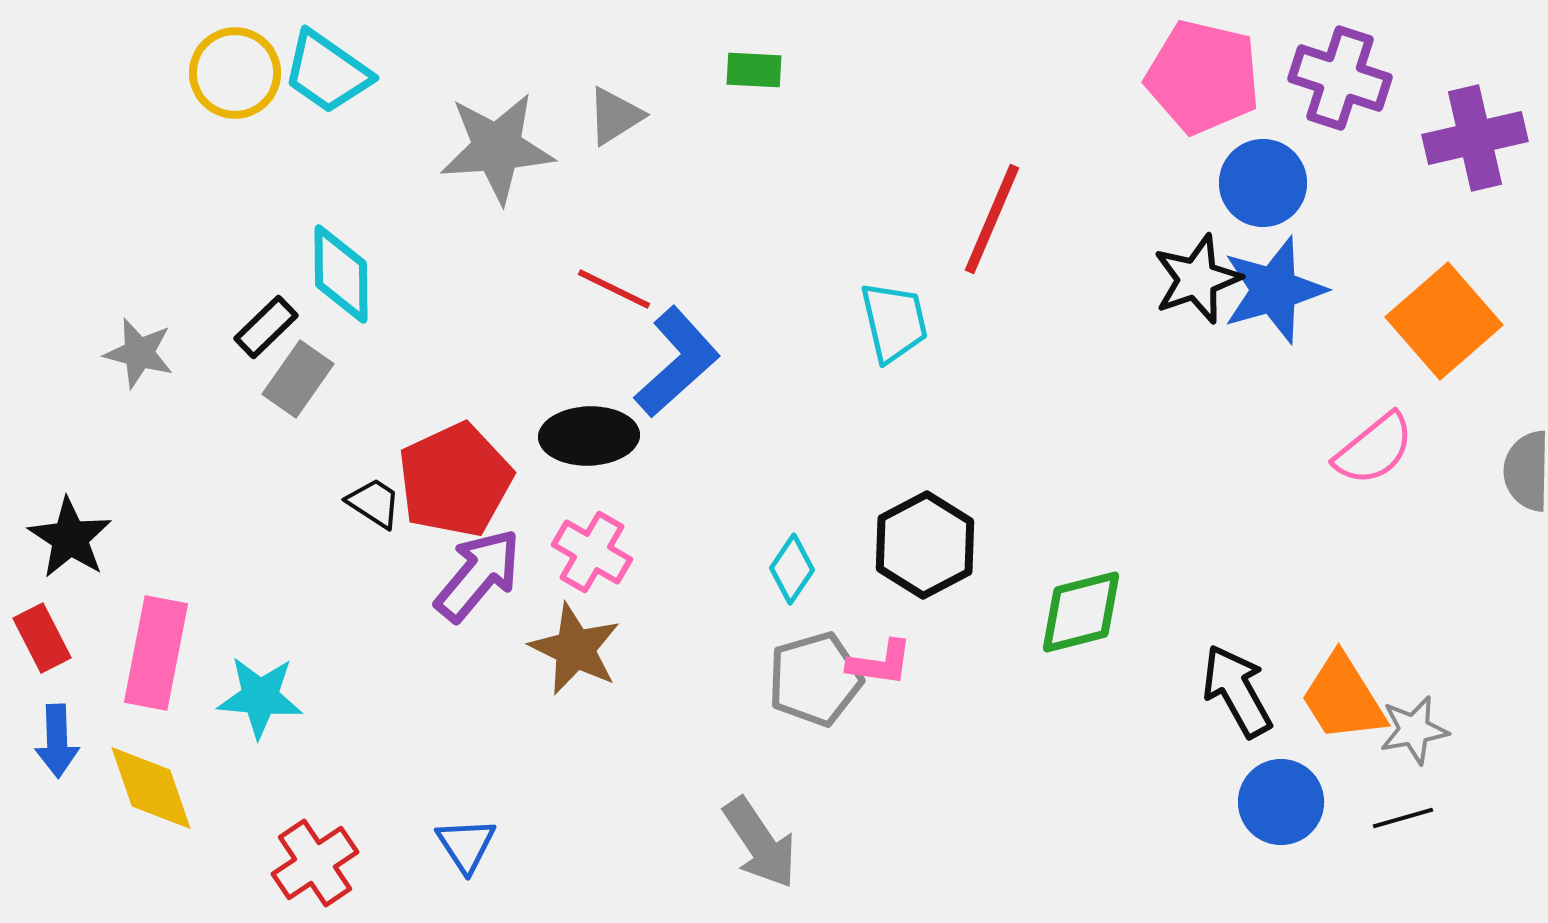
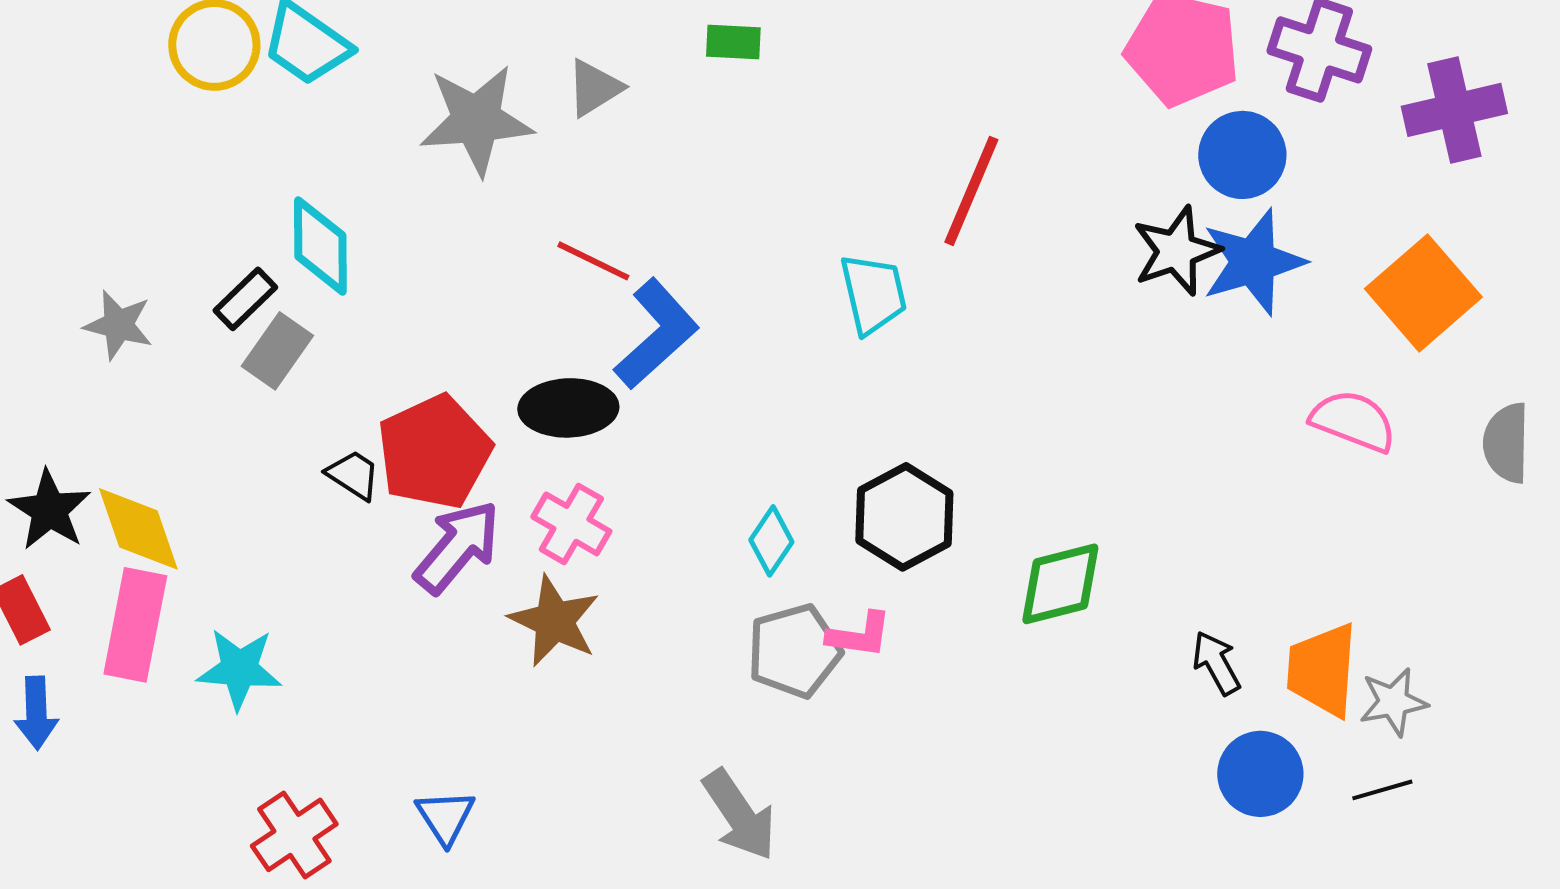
pink semicircle: (1374, 449) -> (1353, 421), turned -120
black arrow: (1237, 691) -> (1216, 663), size x0.7
orange trapezoid: (1343, 698) -> (1322, 670), turned 36
yellow diamond: (151, 788) -> (138, 529), moved

